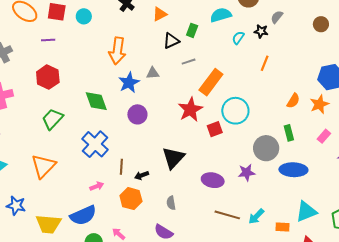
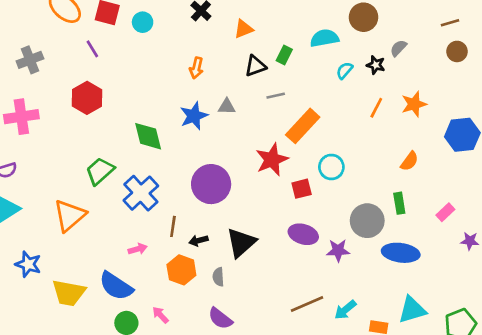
brown circle: (321, 24) -> (457, 51), moved
purple line: (48, 40) -> (92, 49), turned 56
orange arrow: (117, 51) -> (196, 68), moved, size x0.6
orange star: (319, 104) -> (414, 104), moved
cyan circle: (235, 111) -> (331, 167), size x0.7
purple circle: (137, 114) -> (211, 184), moved, size x1.5
green trapezoid: (53, 119) -> (100, 171), moved
black triangle: (173, 158) -> (241, 243), moved
purple ellipse: (213, 180) -> (303, 234), moved
gray semicircle: (171, 203) -> (218, 277), moved
blue semicircle: (83, 215) -> (116, 286), turned 52
brown line: (227, 215) -> (307, 304), turned -45

